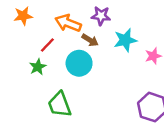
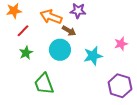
cyan star: (125, 40) -> (93, 56), moved
red line: (47, 45) -> (23, 31), moved

